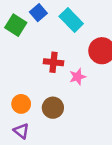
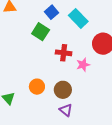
green square: (16, 25) -> (41, 32), moved
purple triangle: (21, 131) -> (66, 110), moved

